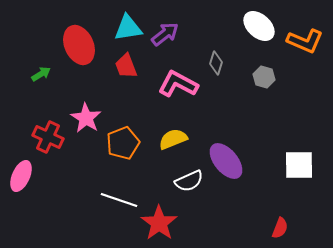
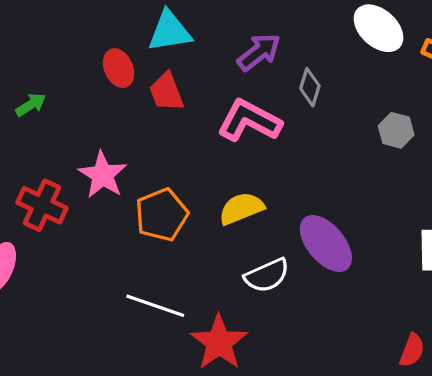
purple arrow: (165, 34) -> (259, 52), moved
red ellipse: (79, 45) -> (119, 68), moved, size x0.6
gray hexagon: (264, 77) -> (396, 130), moved

